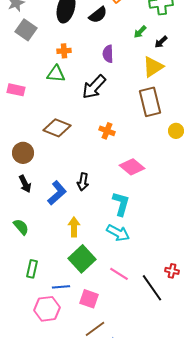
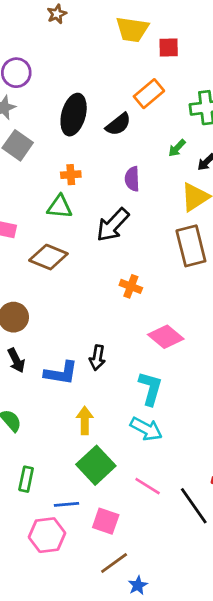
brown diamond: (57, 128) -> (48, 257), moved
blue L-shape: (57, 193) -> (61, 373), turned 50

